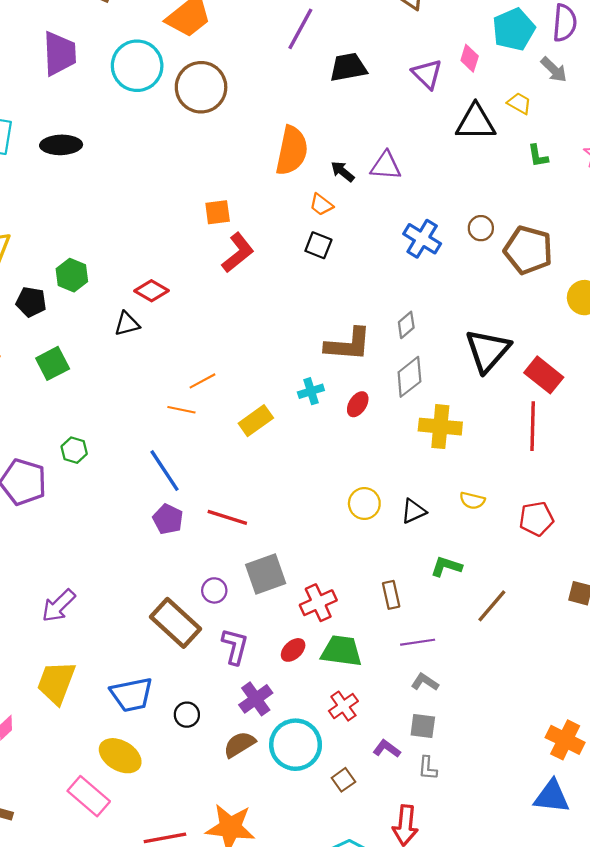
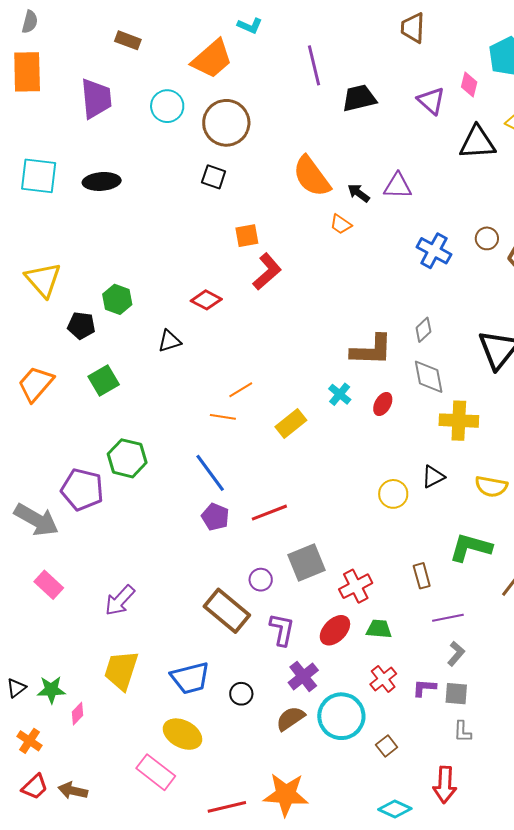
purple line: (300, 29) -> (314, 65), turned -39
cyan circle: (137, 66) -> (167, 106), size x0.7
orange semicircle: (292, 151) -> (312, 176), turned 135
black square: (318, 245) -> (214, 177), moved
red diamond: (151, 291) -> (206, 300), moved
gray diamond: (409, 377) -> (429, 377), turned -60
cyan cross: (311, 391) -> (340, 394), turned -30
green hexagon: (74, 450) -> (127, 458), size x1.6
yellow semicircle: (472, 501) -> (491, 486), size x1.4
black triangle: (414, 511) -> (433, 477), moved
red line: (227, 517) -> (269, 513), turned -36
green L-shape: (446, 566) -> (471, 548), size x1.5
red ellipse: (293, 650) -> (335, 630), size x1.4
green trapezoid: (341, 651) -> (379, 629), size x0.7
gray L-shape: (425, 682) -> (456, 654), turned 100
purple L-shape: (387, 749) -> (424, 688), moved, turned -30

